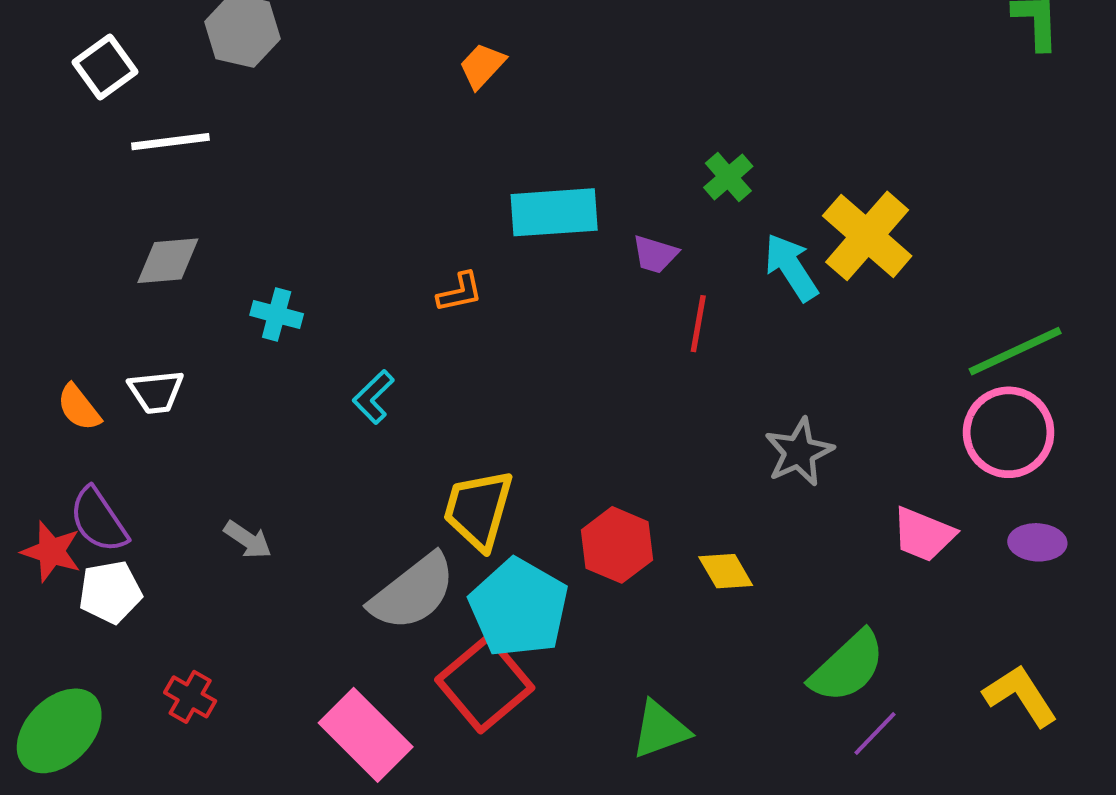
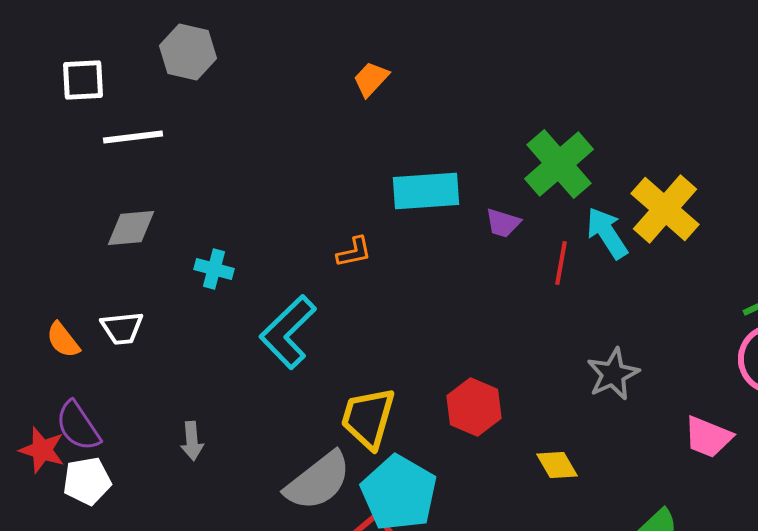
white square: (105, 67) -> (83, 80), turned 33
green cross: (728, 177) -> (559, 164), size x1.8
red line: (698, 324) -> (561, 263), moved
cyan L-shape: (373, 397) -> (288, 332), size x1.8
gray arrow: (248, 540) -> (192, 441), turned 51
red hexagon: (617, 545) -> (474, 407), moved

